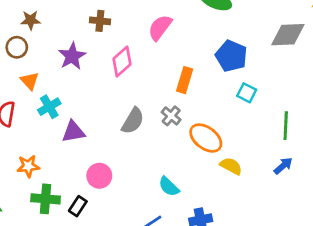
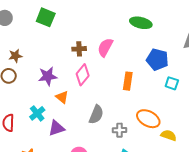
brown cross: (100, 21) -> (79, 49), moved
purple star: (72, 56) -> (48, 76), turned 30
orange triangle: (30, 81) -> (62, 97), moved
gray cross: (171, 116) -> (119, 130), moved, turned -32

